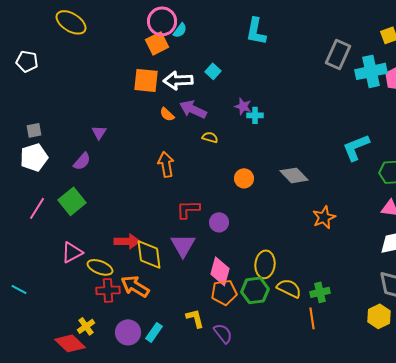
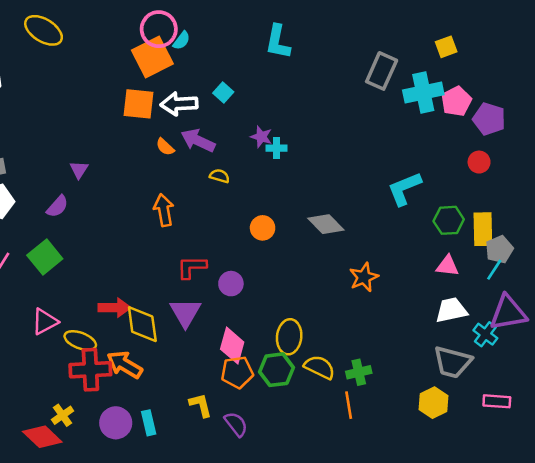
orange square: (157, 43) -> (152, 57), size x1.4
red cross: (108, 290) -> (90, 370), size x1.4
cyan rectangle: (154, 332) -> (149, 423), turned -48

